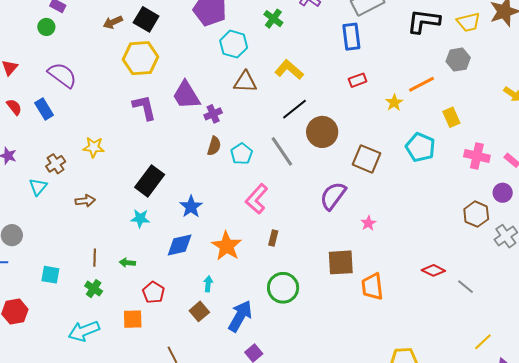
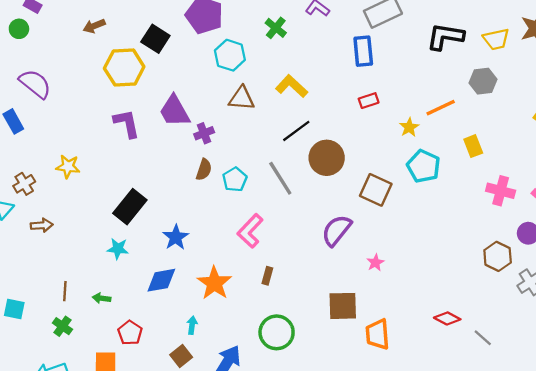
black square: (146, 19) -> (155, 39), moved
cyan pentagon: (420, 147) -> (423, 166), moved
brown arrow: (85, 201) -> (42, 225), moved

